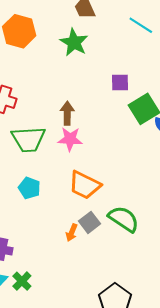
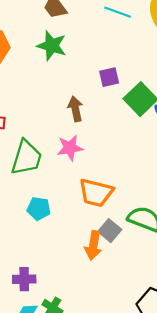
brown arrow: (67, 113) -> (75, 109), moved
green trapezoid: (28, 139) -> (26, 158), turned -57
orange arrow: (72, 233) -> (93, 245), size x1.5

